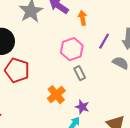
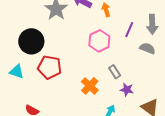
gray rectangle: (80, 73) -> (115, 72), moved
purple star: (82, 107) -> (127, 90), moved

